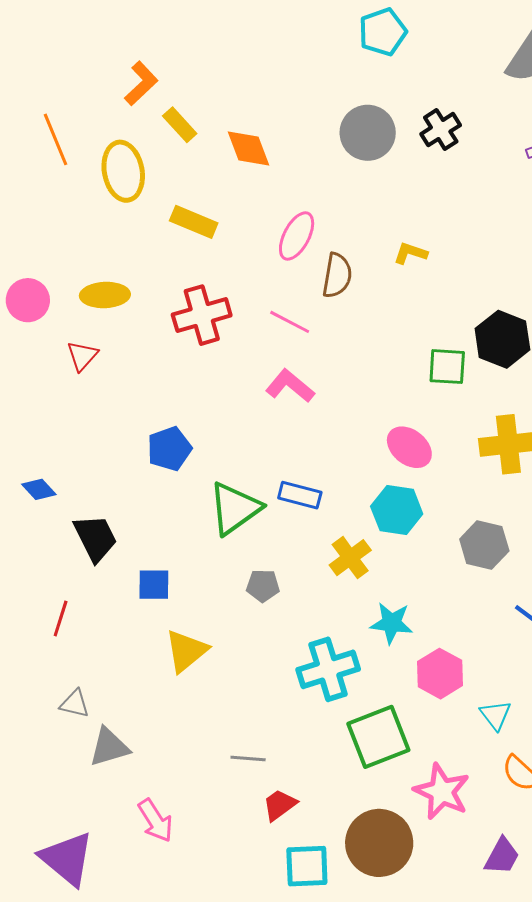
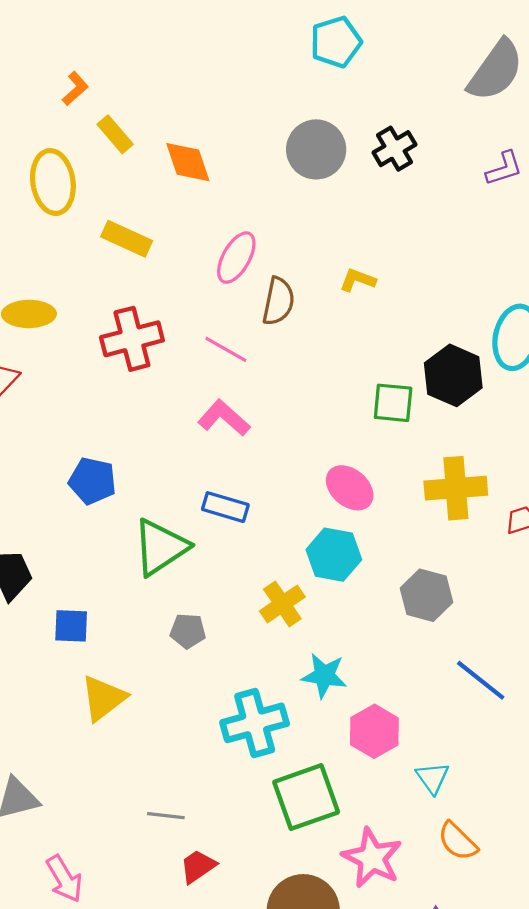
orange L-shape: (141, 83) -> (75, 89), size x0.7
blue pentagon: (169, 449) -> (92, 481), turned 30
blue rectangle: (300, 495) -> (225, 507), moved

